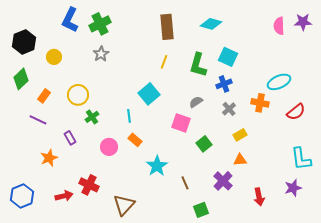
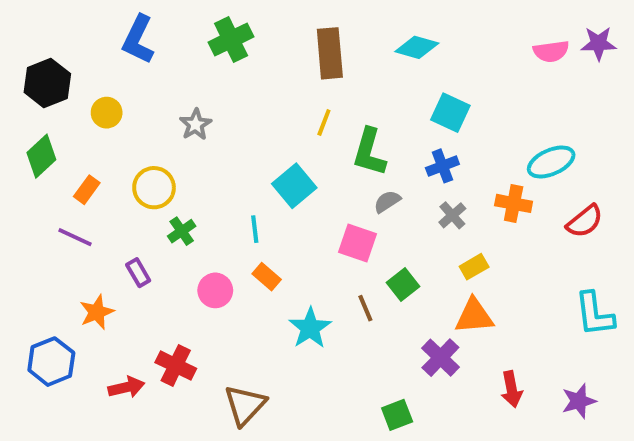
green cross: (100, 24) -> (231, 40), moved
pink semicircle: (279, 26) -> (551, 51), turned -96
gray star: (101, 54) -> (195, 124), moved
green L-shape: (198, 65) -> (369, 152), moved
orange triangle: (240, 160) -> (474, 316), size x1.5
brown line: (185, 183) -> (365, 308), moved
purple star: (293, 188) -> (579, 401), moved
blue hexagon: (22, 196) -> (51, 362), moved

